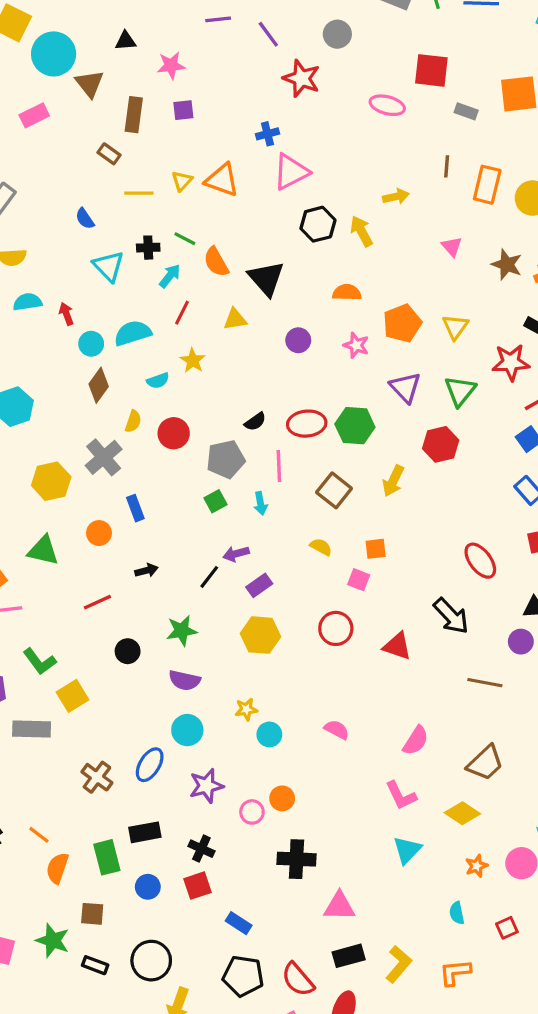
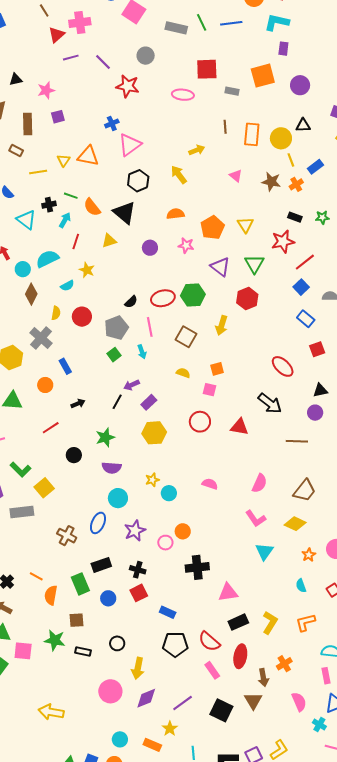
black hexagon: (318, 224) -> (138, 181), moved
black circle: (151, 961) -> (117, 643), size x0.6

